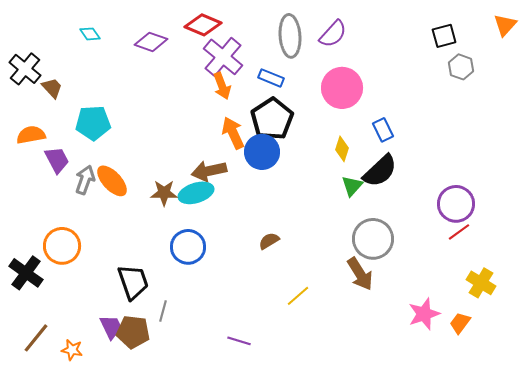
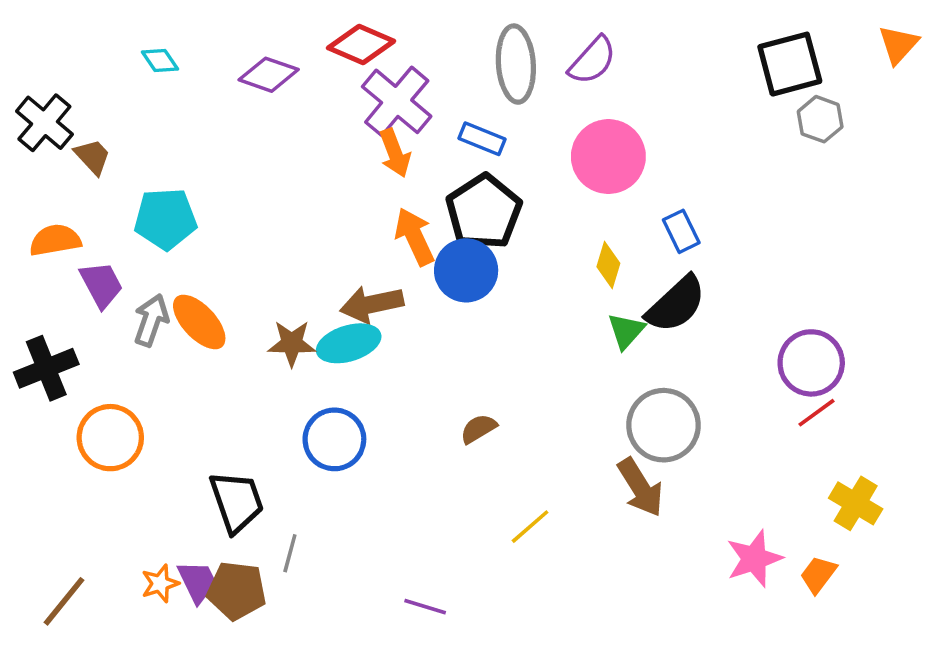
black square: (444, 36) -> (790, 64), size x1.5
black cross: (26, 273) -> (46, 368), moved, turned 32
orange star: (72, 350) -> (160, 583), moved, turned -30

